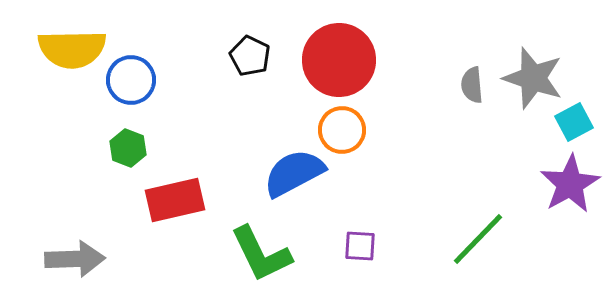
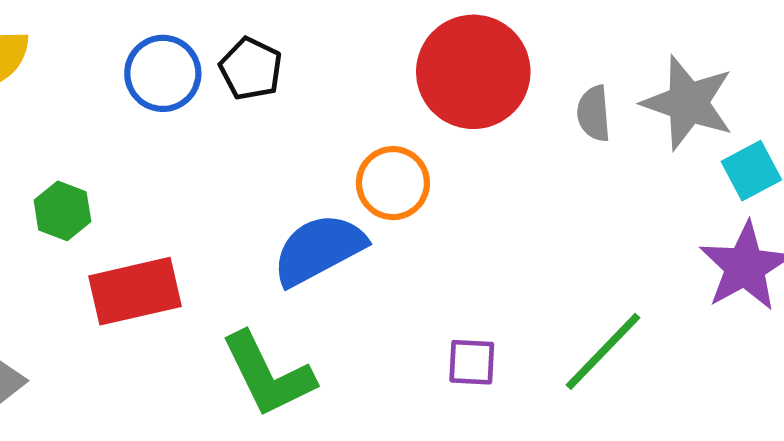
red circle: (339, 60) -> (473, 72), moved
blue circle: (131, 80) -> (163, 73), moved
purple square: (360, 246) -> (472, 362), moved

